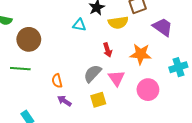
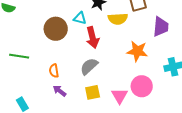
purple trapezoid: (163, 27) -> (161, 27), turned 55
brown circle: (29, 39) -> (56, 29), moved
red arrow: (108, 50) -> (93, 37), moved, size x1.5
pink triangle: (116, 78) -> (120, 96), moved

